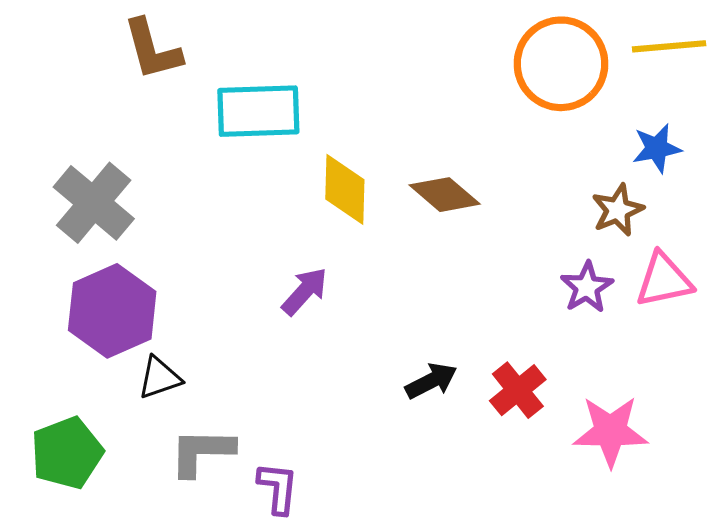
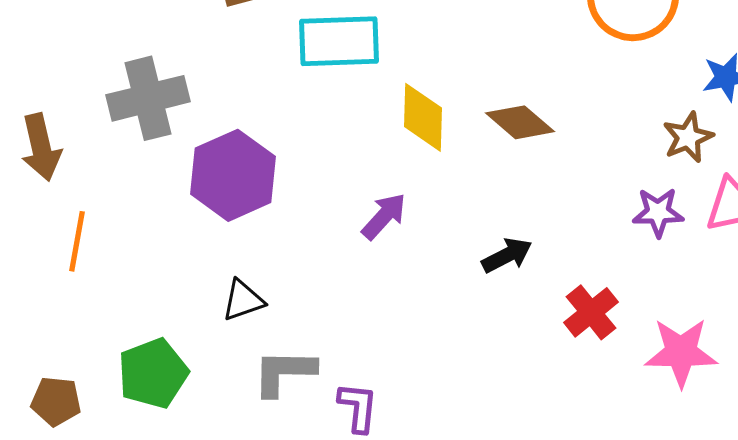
gray cross: (94, 203) -> (148, 98), moved, turned 36
purple star: (587, 287) -> (658, 212), turned 30
purple hexagon: (112, 311) -> (233, 175), moved
black arrow: (431, 381) -> (507, 255), moved

